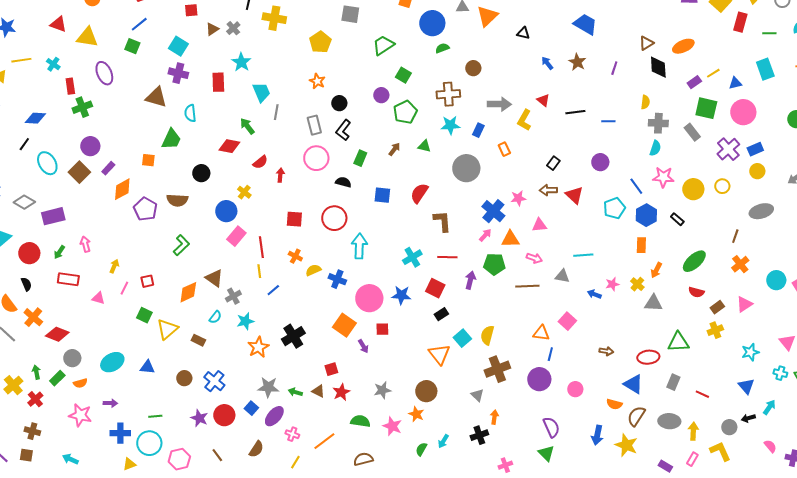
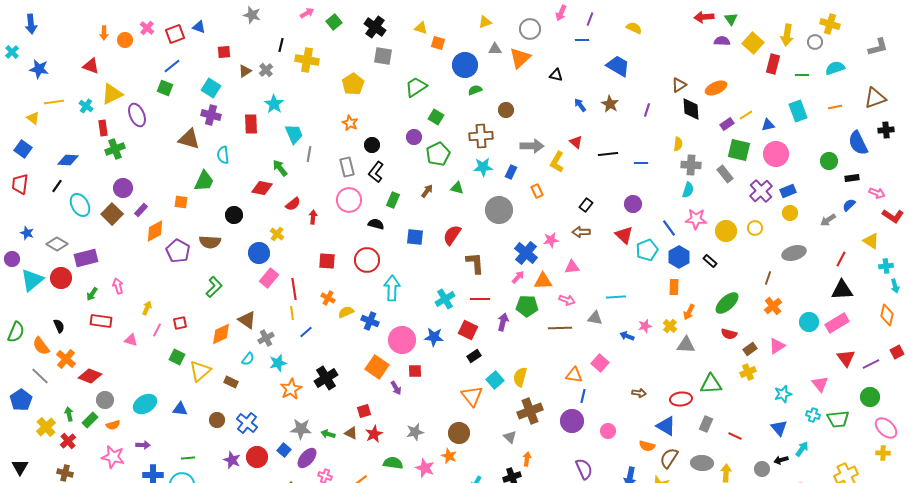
yellow triangle: (87, 37) -> (112, 94), moved, turned -35
red triangle: (574, 195) -> (624, 235), moved
red circle: (29, 253) -> (61, 278), moved

